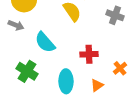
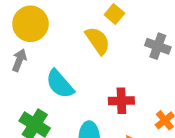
gray arrow: (16, 25) -> (19, 60), turned -91

